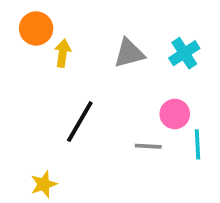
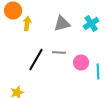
pink circle: (175, 114) -> (81, 62), moved
gray line: (148, 146) -> (59, 52), moved

